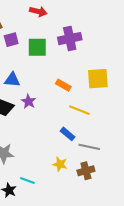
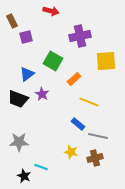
green square: (37, 47) -> (53, 61), moved, turned 30
yellow square: (98, 79) -> (106, 61), moved
blue triangle: (12, 80) -> (27, 74), turned -42
orange rectangle: (63, 85) -> (74, 79), turned -72

